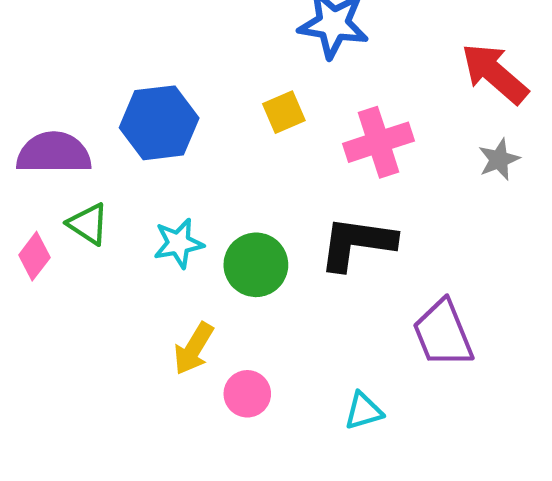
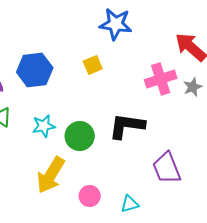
pink cross: (378, 142) -> (161, 79), moved
yellow arrow: (194, 349) -> (51, 175), size x1.5
pink circle: (247, 394) -> (90, 196), moved

